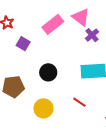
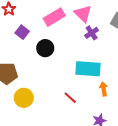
black circle: (48, 72) -> (45, 48), moved
yellow circle: (43, 108) -> (24, 98), moved

